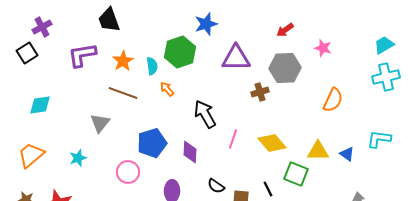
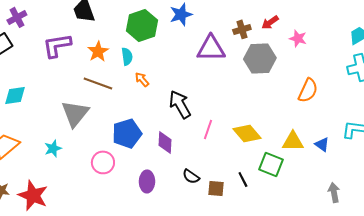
red arrow: (285, 30) -> (270, 22), moved
green hexagon: (180, 52) -> (142, 25), moved
brown cross: (260, 92) -> (242, 29), moved
gray triangle: (100, 123) -> (75, 113), size x1.4

